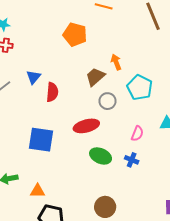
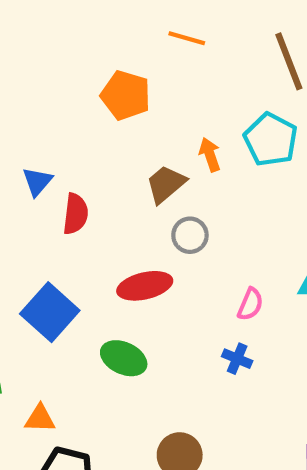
cyan pentagon: (140, 87) -> (271, 140), moved
blue square: (41, 140) -> (50, 312), turned 32
green ellipse: (101, 156) -> (124, 358), moved

